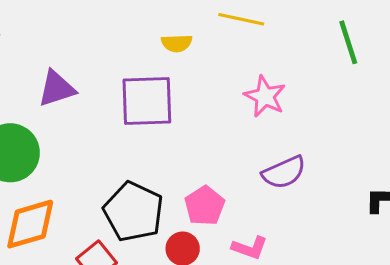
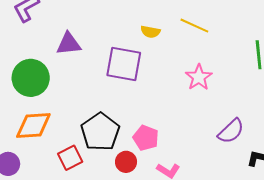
purple semicircle: (284, 172) -> (231, 131), moved, turned -32
pink pentagon: (205, 206) -> (146, 138), turned -30

